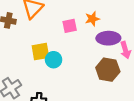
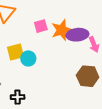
orange star: (92, 19) -> (62, 30), moved, size x1.5
brown hexagon: (108, 70) -> (88, 76), moved

